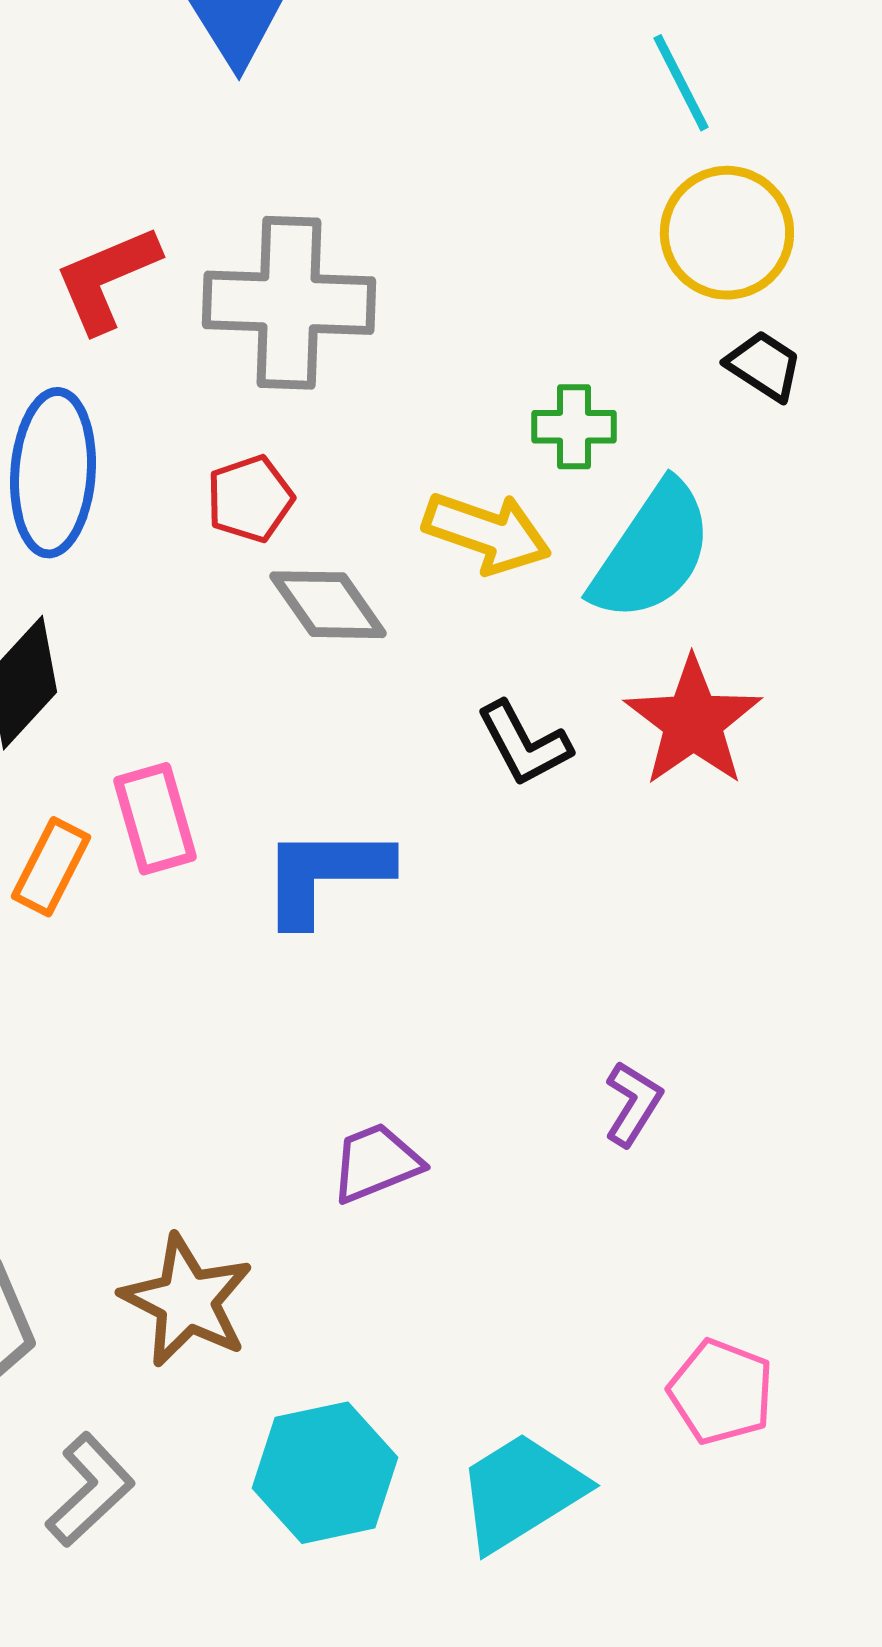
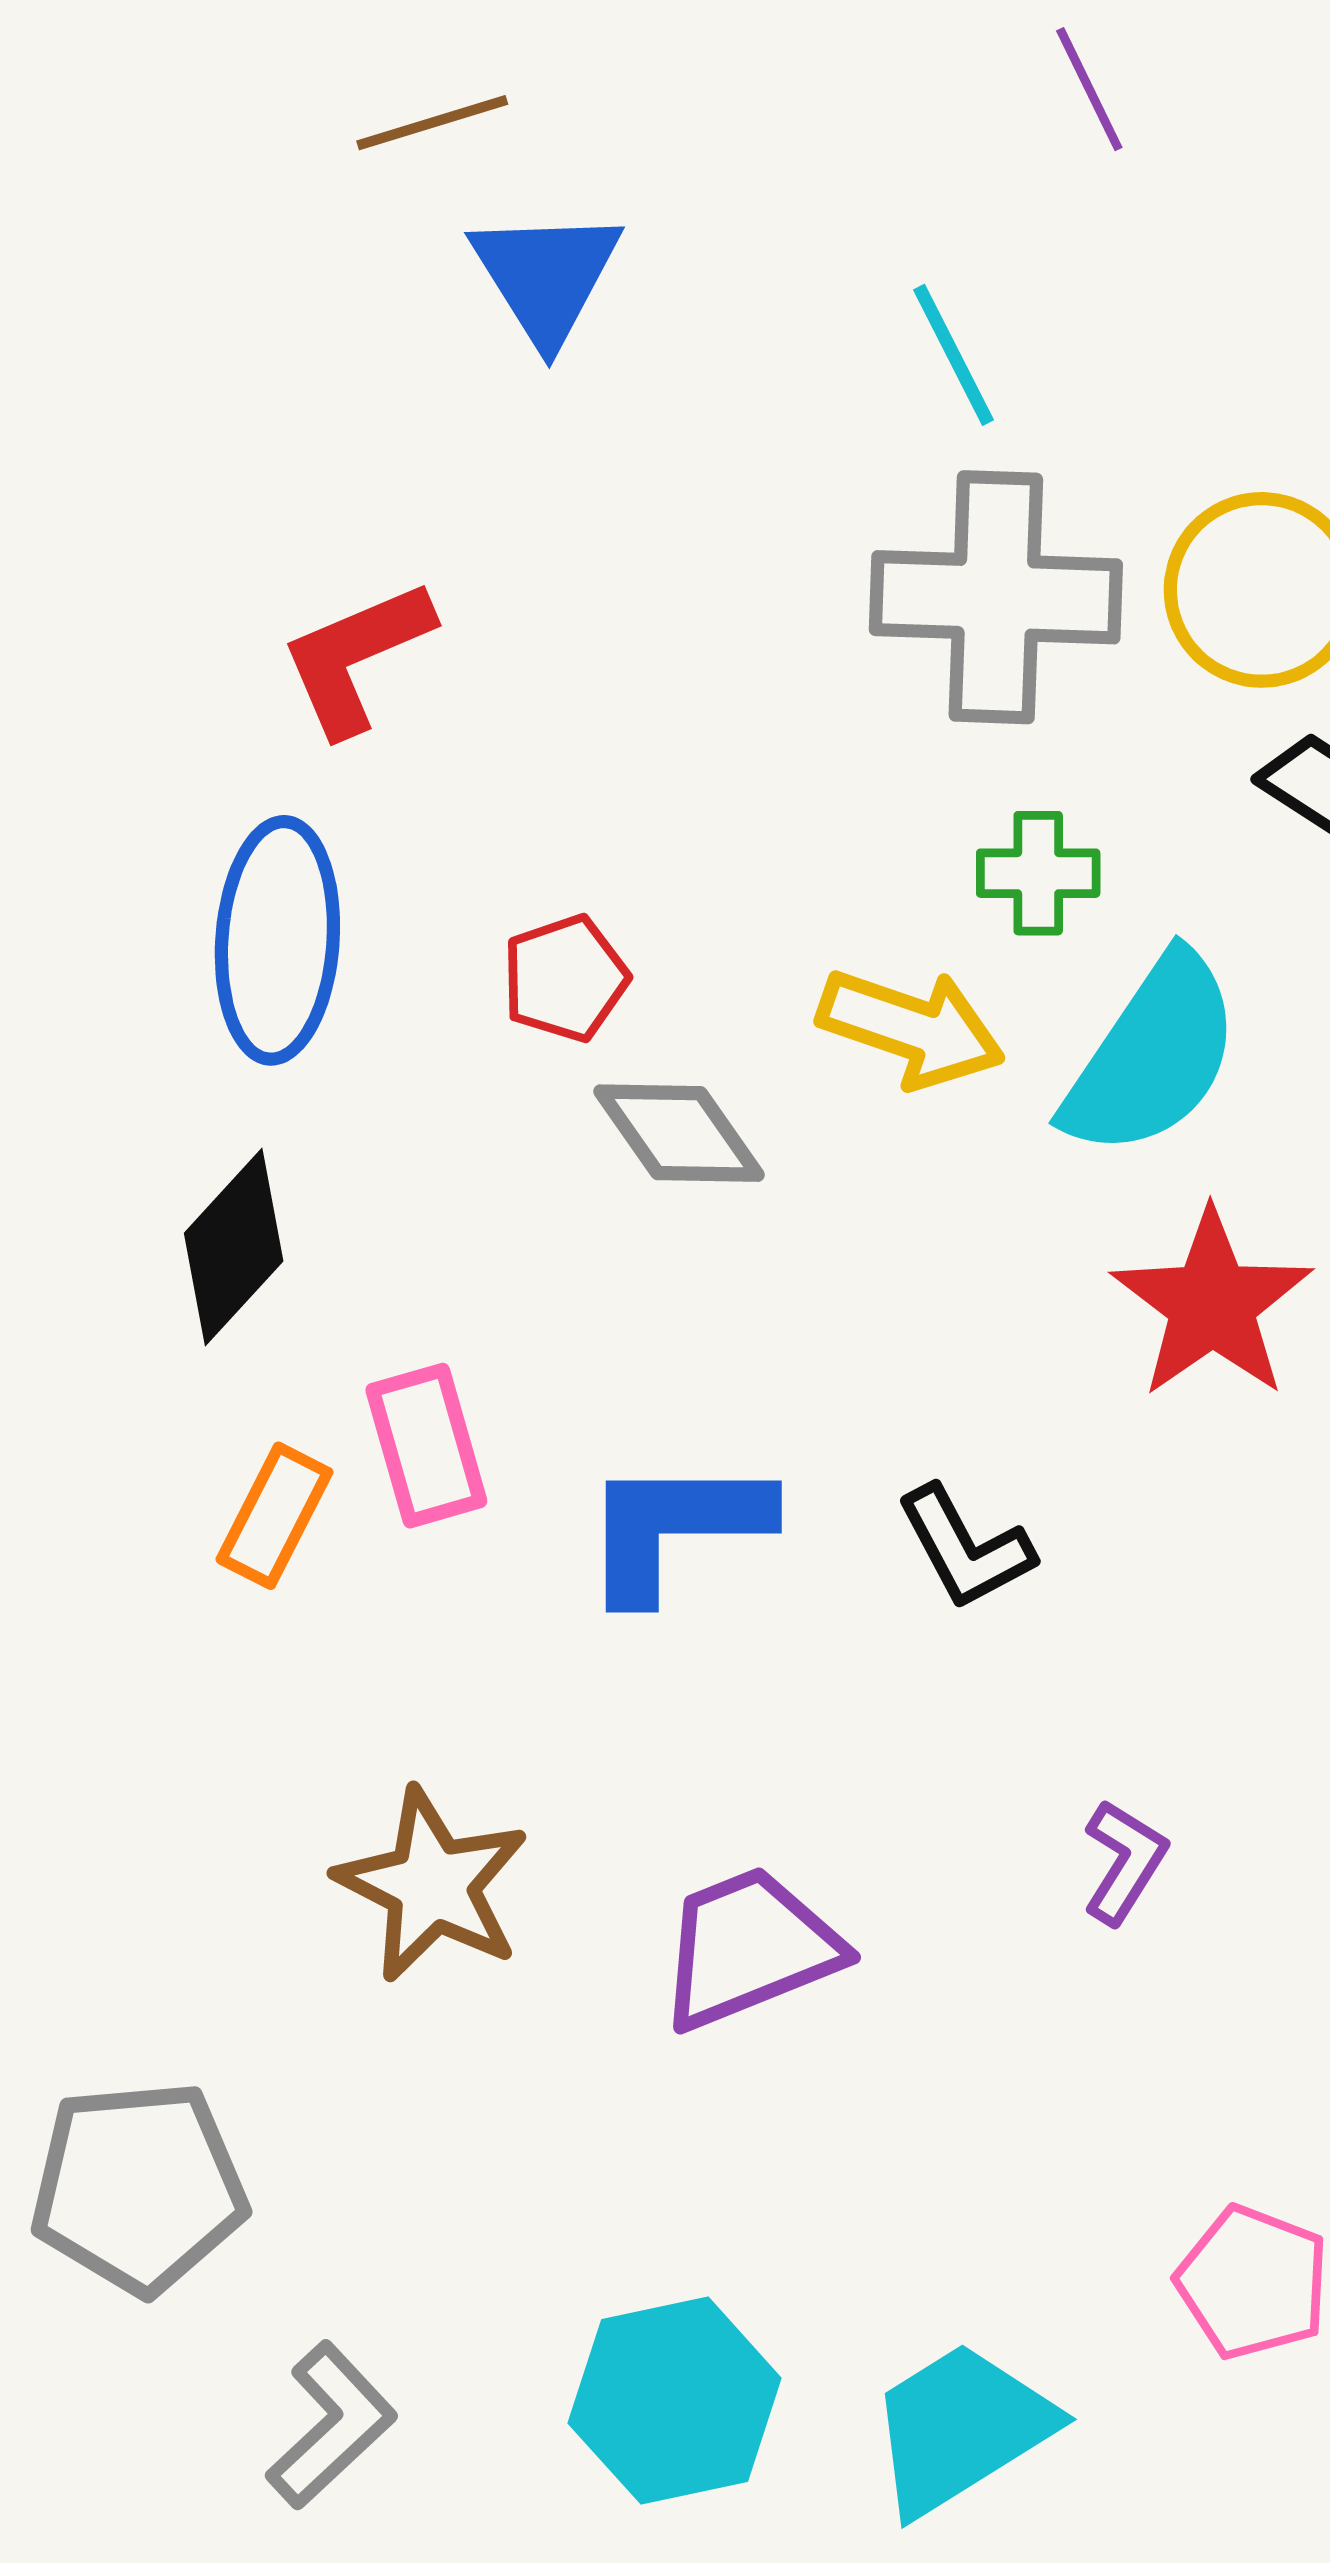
cyan line: (681, 83) -> (954, 355), moved
gray cross: (289, 303) -> (996, 597), moved
black L-shape: (524, 744) -> (965, 1548), moved
purple trapezoid: (376, 1163) -> (749, 1948), size x1.4
brown star: (187, 1301) -> (432, 1885), moved

